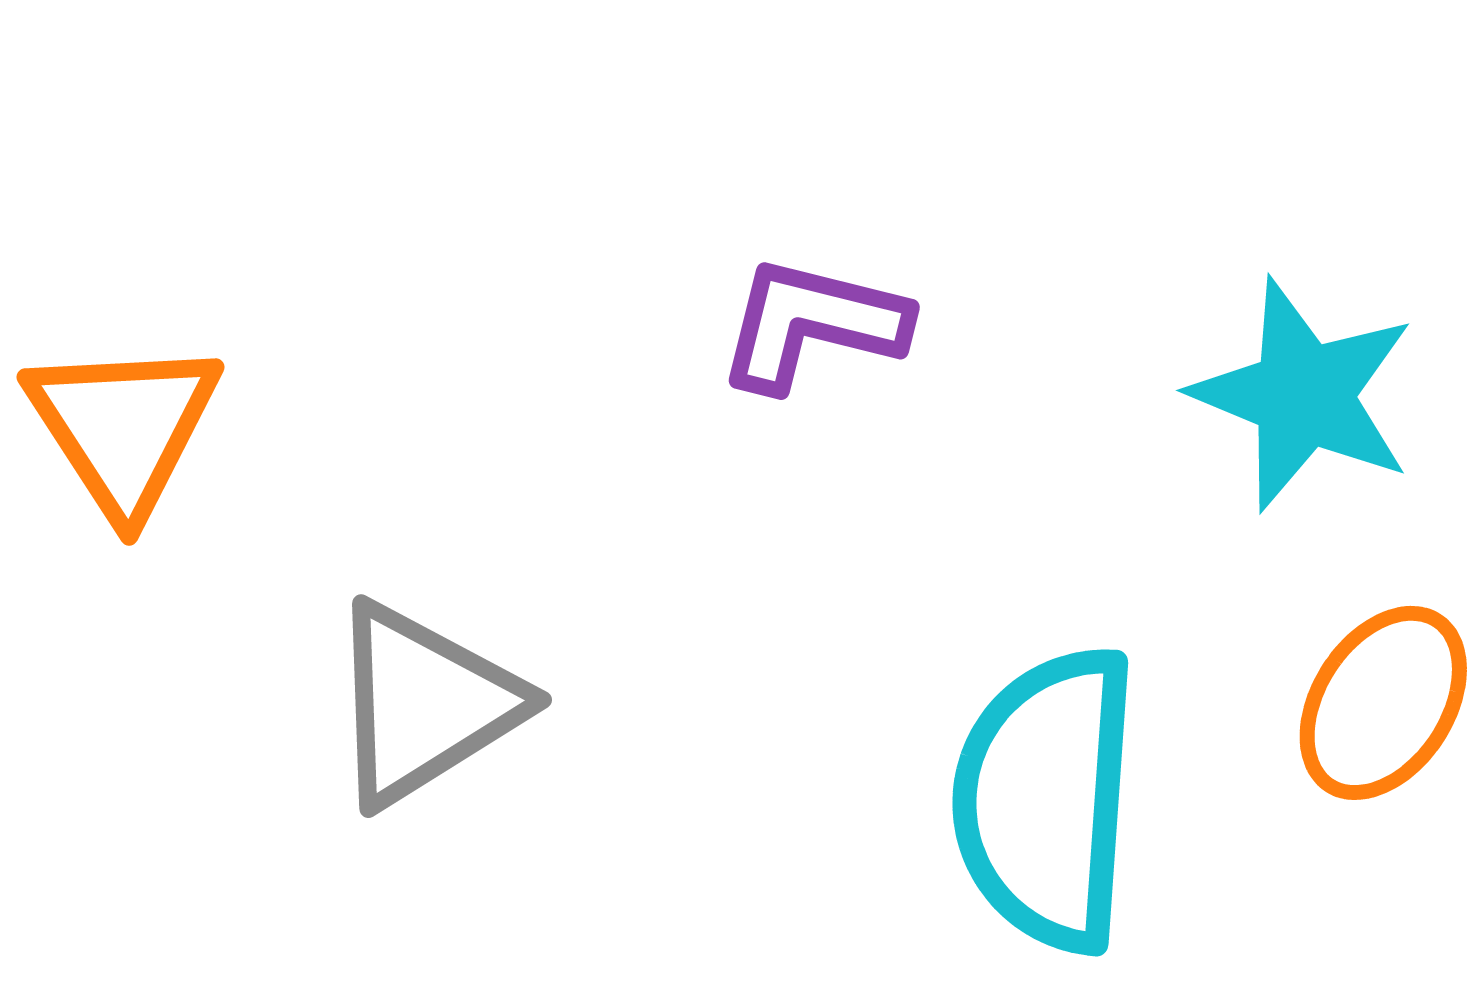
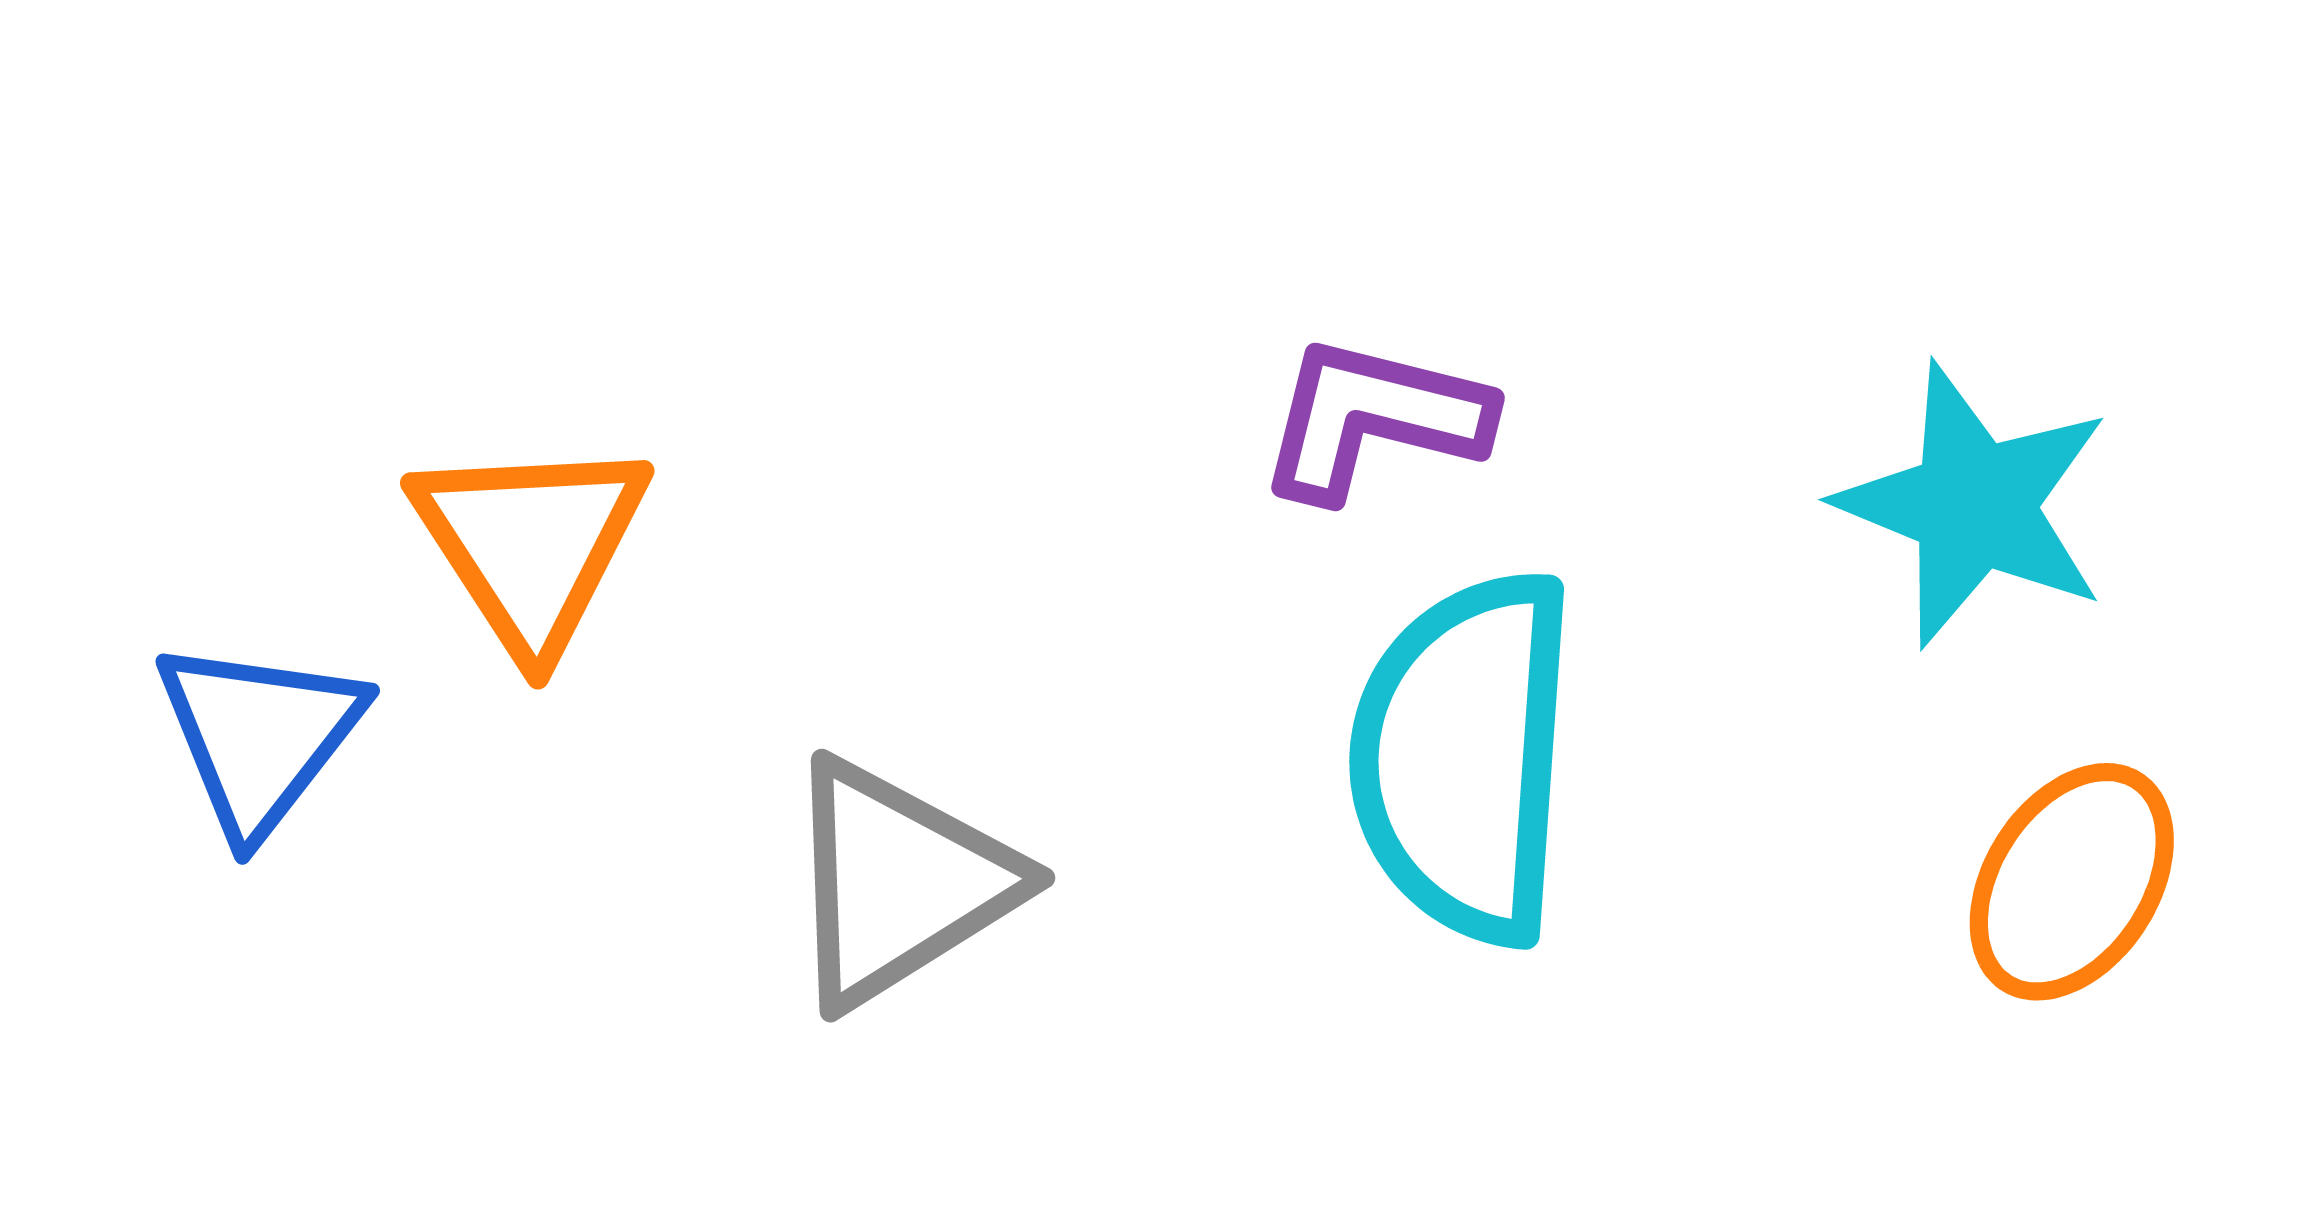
cyan semicircle: (1046, 799) -> (1464, 757), moved

